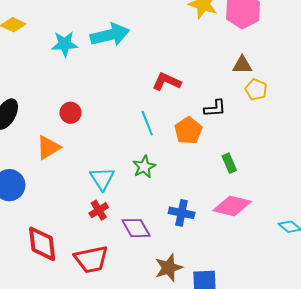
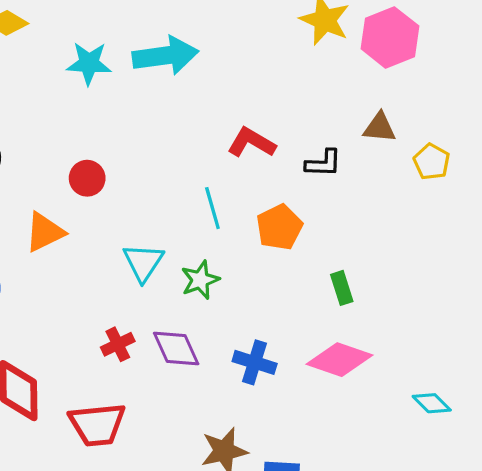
yellow pentagon: (256, 90) -> (432, 162), moved
black L-shape: (215, 108) -> (323, 163), moved
cyan triangle: (102, 179) -> (143, 262), moved
purple diamond: (136, 228) -> (176, 348), moved

